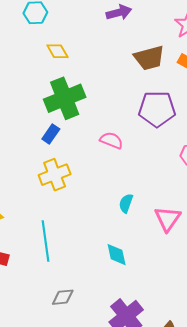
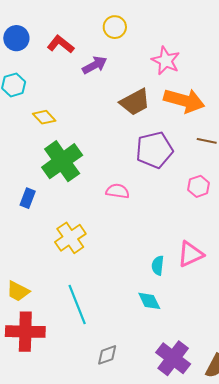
blue rectangle: (51, 134) -> (28, 198), moved
cyan semicircle: (126, 203) -> (158, 265), moved
pink triangle: (168, 219) -> (190, 254), turned 44

